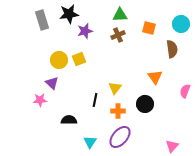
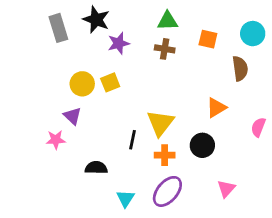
black star: (69, 14) -> (96, 20), turned 30
brown cross: (118, 35) -> (165, 49), turned 32
orange triangle: (155, 77) -> (216, 108), turned 35
yellow triangle: (115, 88) -> (160, 123), size x1.5
pink triangle: (172, 146) -> (226, 189), moved

